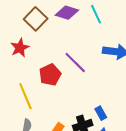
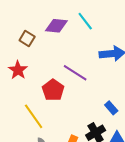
brown square: (36, 19) -> (27, 39), size x0.7
blue rectangle: (101, 113) -> (111, 108), moved

